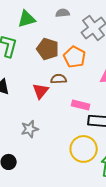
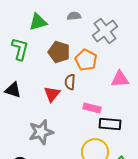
brown semicircle: (59, 79) -> (70, 82), turned -84
gray star: (30, 129) -> (41, 132), size x1.4

